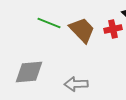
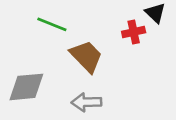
brown trapezoid: (82, 30) -> (86, 56), moved

